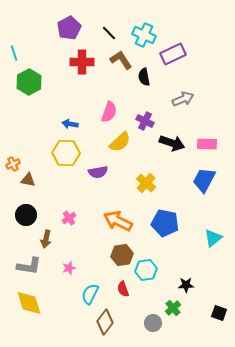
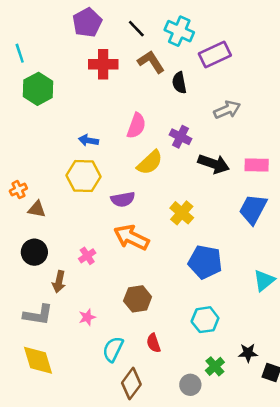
orange arrow: (118, 221) -> (131, 237), moved
brown hexagon: (122, 255) -> (138, 299), moved
cyan hexagon: (146, 270) -> (205, 320), moved
black star: (186, 285) -> (248, 353), moved

